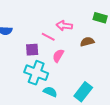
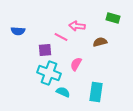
pink semicircle: (58, 56) -> (76, 64), moved
cyan rectangle: (83, 92) -> (96, 92), turned -30

